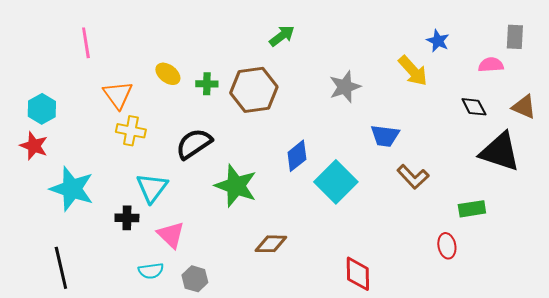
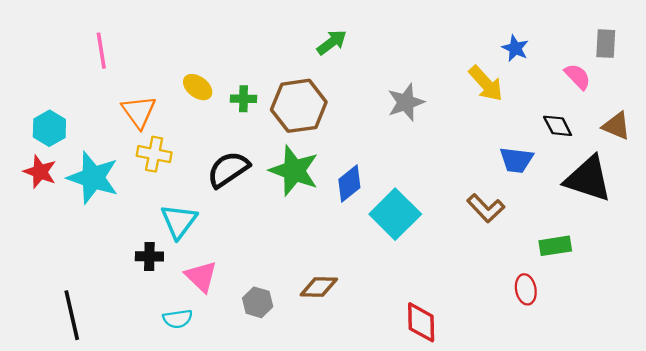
pink semicircle: (491, 65) -> (578, 76), turned 50
blue trapezoid: (385, 136) -> (516, 160), moved
green star: (236, 186) -> (294, 171), moved
cyan star: (72, 189) -> (93, 178), moved
gray hexagon: (195, 279) -> (258, 302), moved

